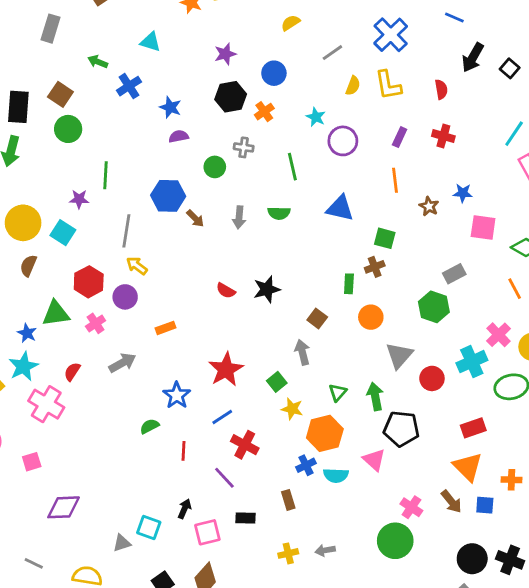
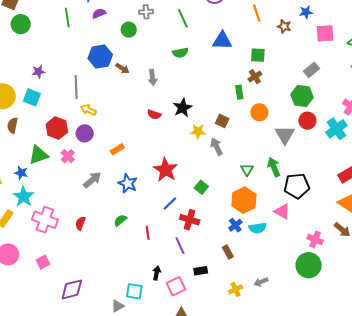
green line: (106, 175) -> (67, 18), moved
gray arrow: (239, 217) -> (153, 78), moved
red semicircle: (72, 372) -> (80, 223), moved
red circle: (432, 378) -> (307, 121), moved
green square: (277, 382) -> (201, 187), moved
blue star: (177, 395) -> (128, 183), moved
yellow star: (292, 409) -> (198, 131), moved
purple line: (224, 478) -> (180, 246), turned 30

